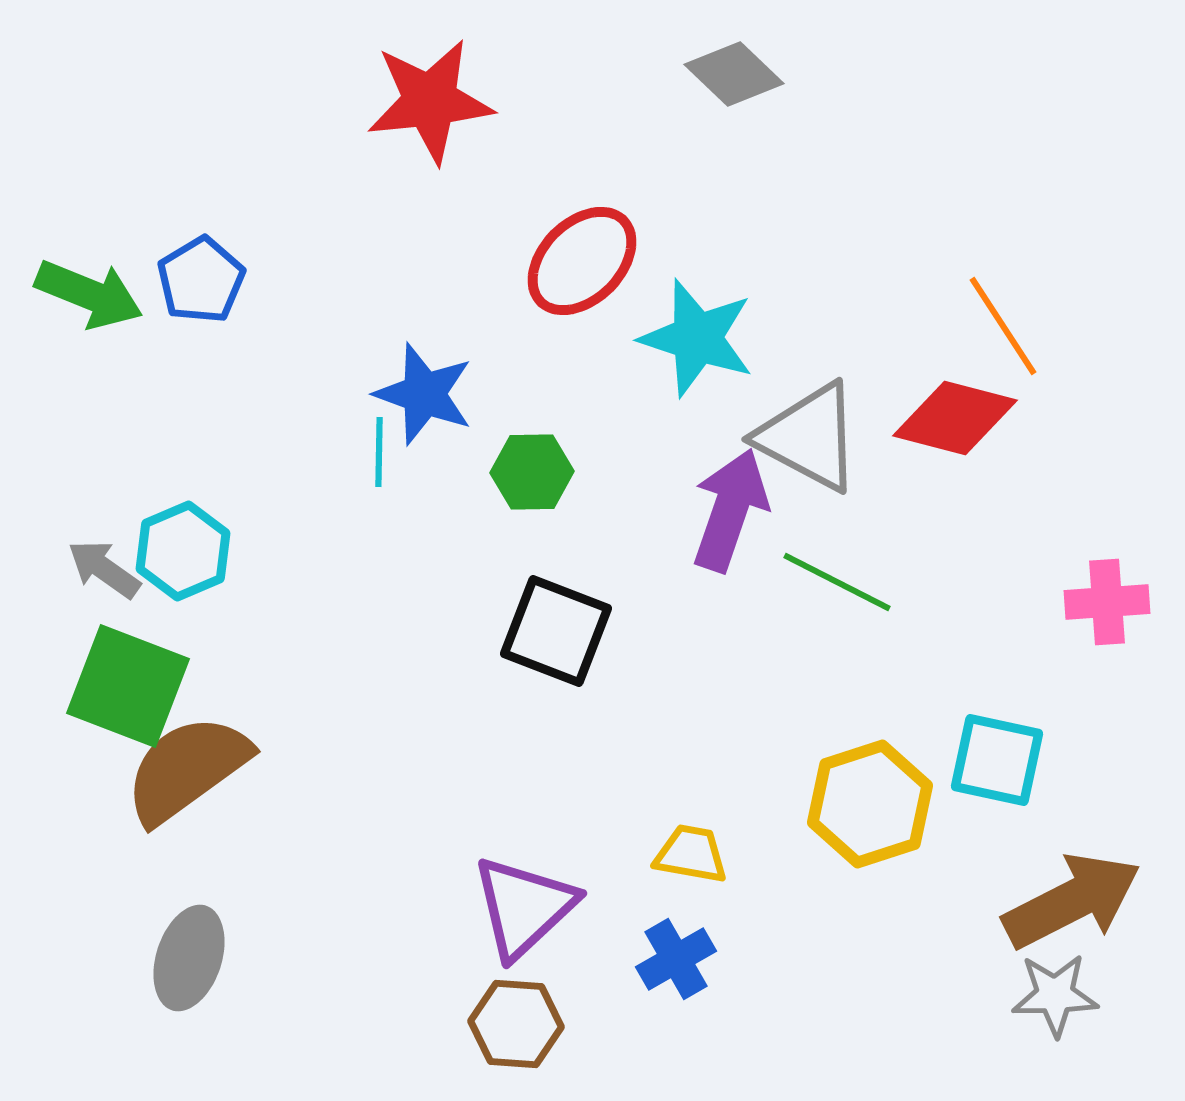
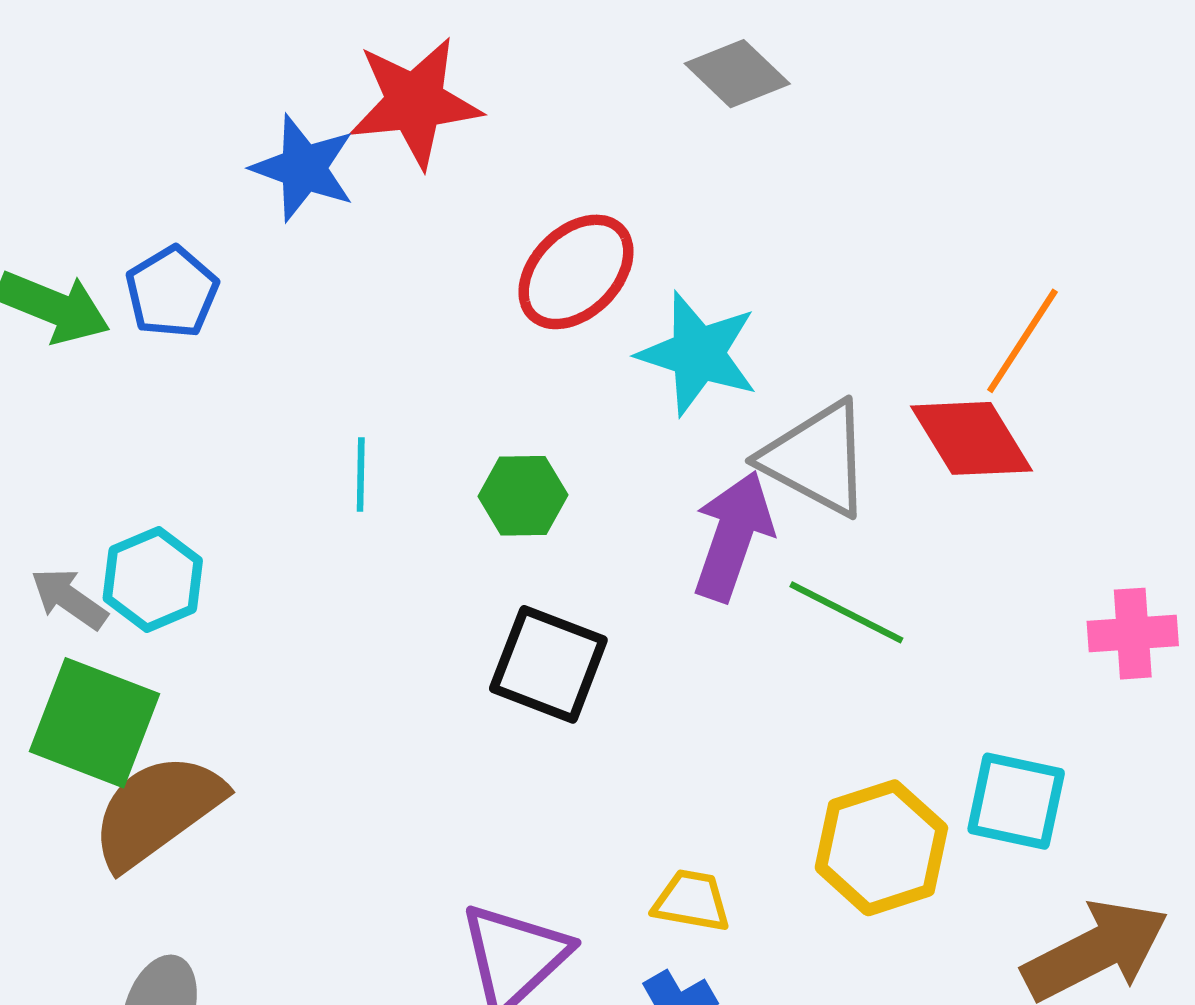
orange line: (1003, 326) -> (1022, 341), turned 66
blue star: (424, 394) -> (303, 168), moved
red diamond: (955, 418) -> (972, 438), turned 44

